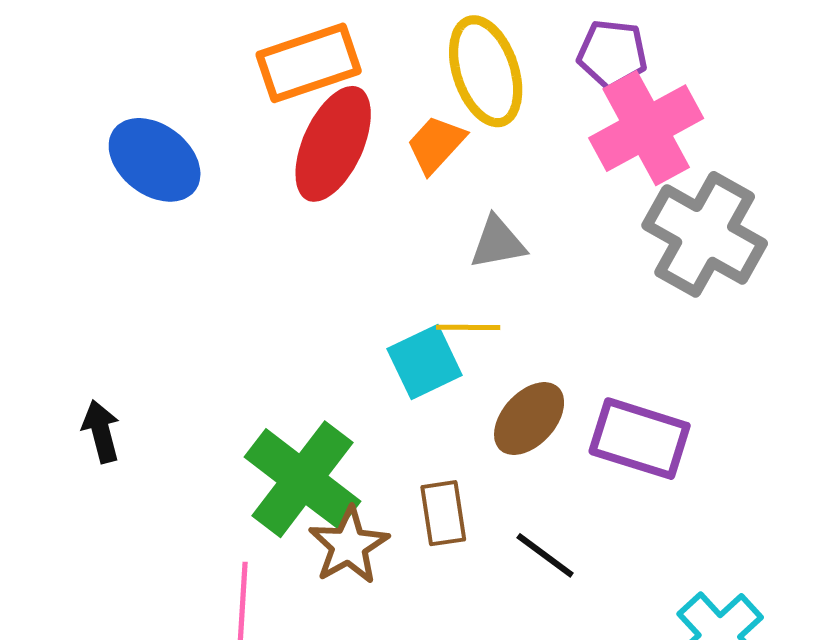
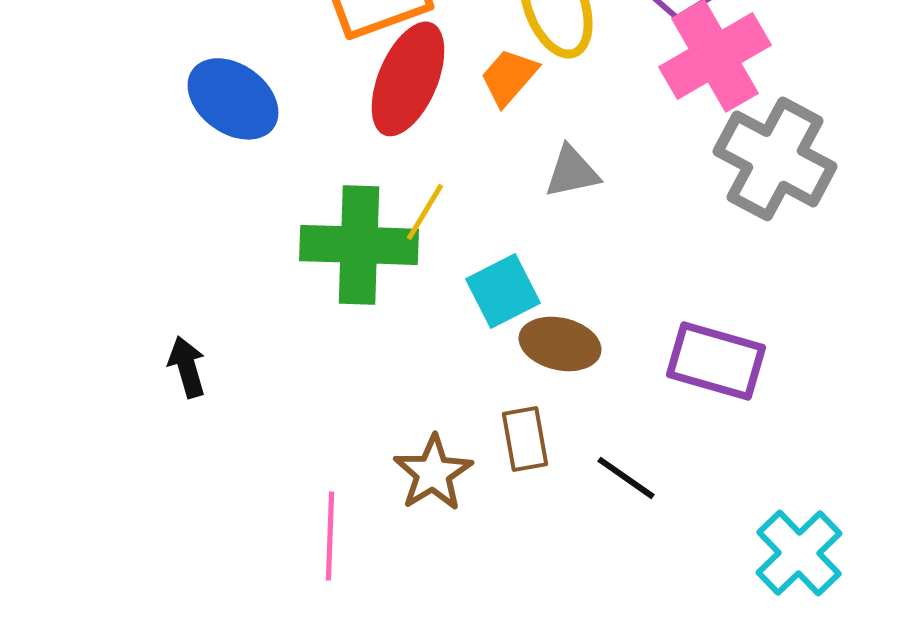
yellow line: (468, 327) -> (425, 212), moved, turned -58
brown ellipse: (529, 419) -> (560, 344), moved, turned 62
green cross: (303, 479) -> (359, 245), moved, turned -34

